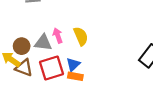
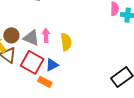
red square: (51, 68) -> (32, 62), turned 30
orange rectangle: (75, 76) -> (45, 82), moved

